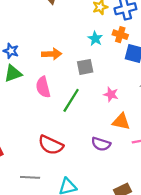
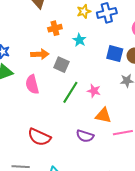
orange cross: (120, 35) -> (55, 28), moved, turned -32
gray square: (85, 67) -> (61, 65), moved, turned 35
green line: (71, 100) -> (70, 92), moved

